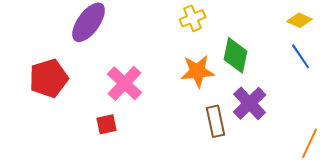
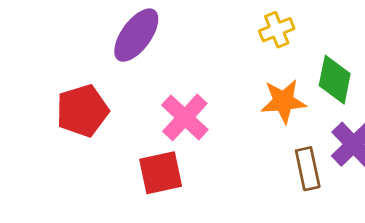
red square: (107, 124) -> (161, 173), size x1.6

